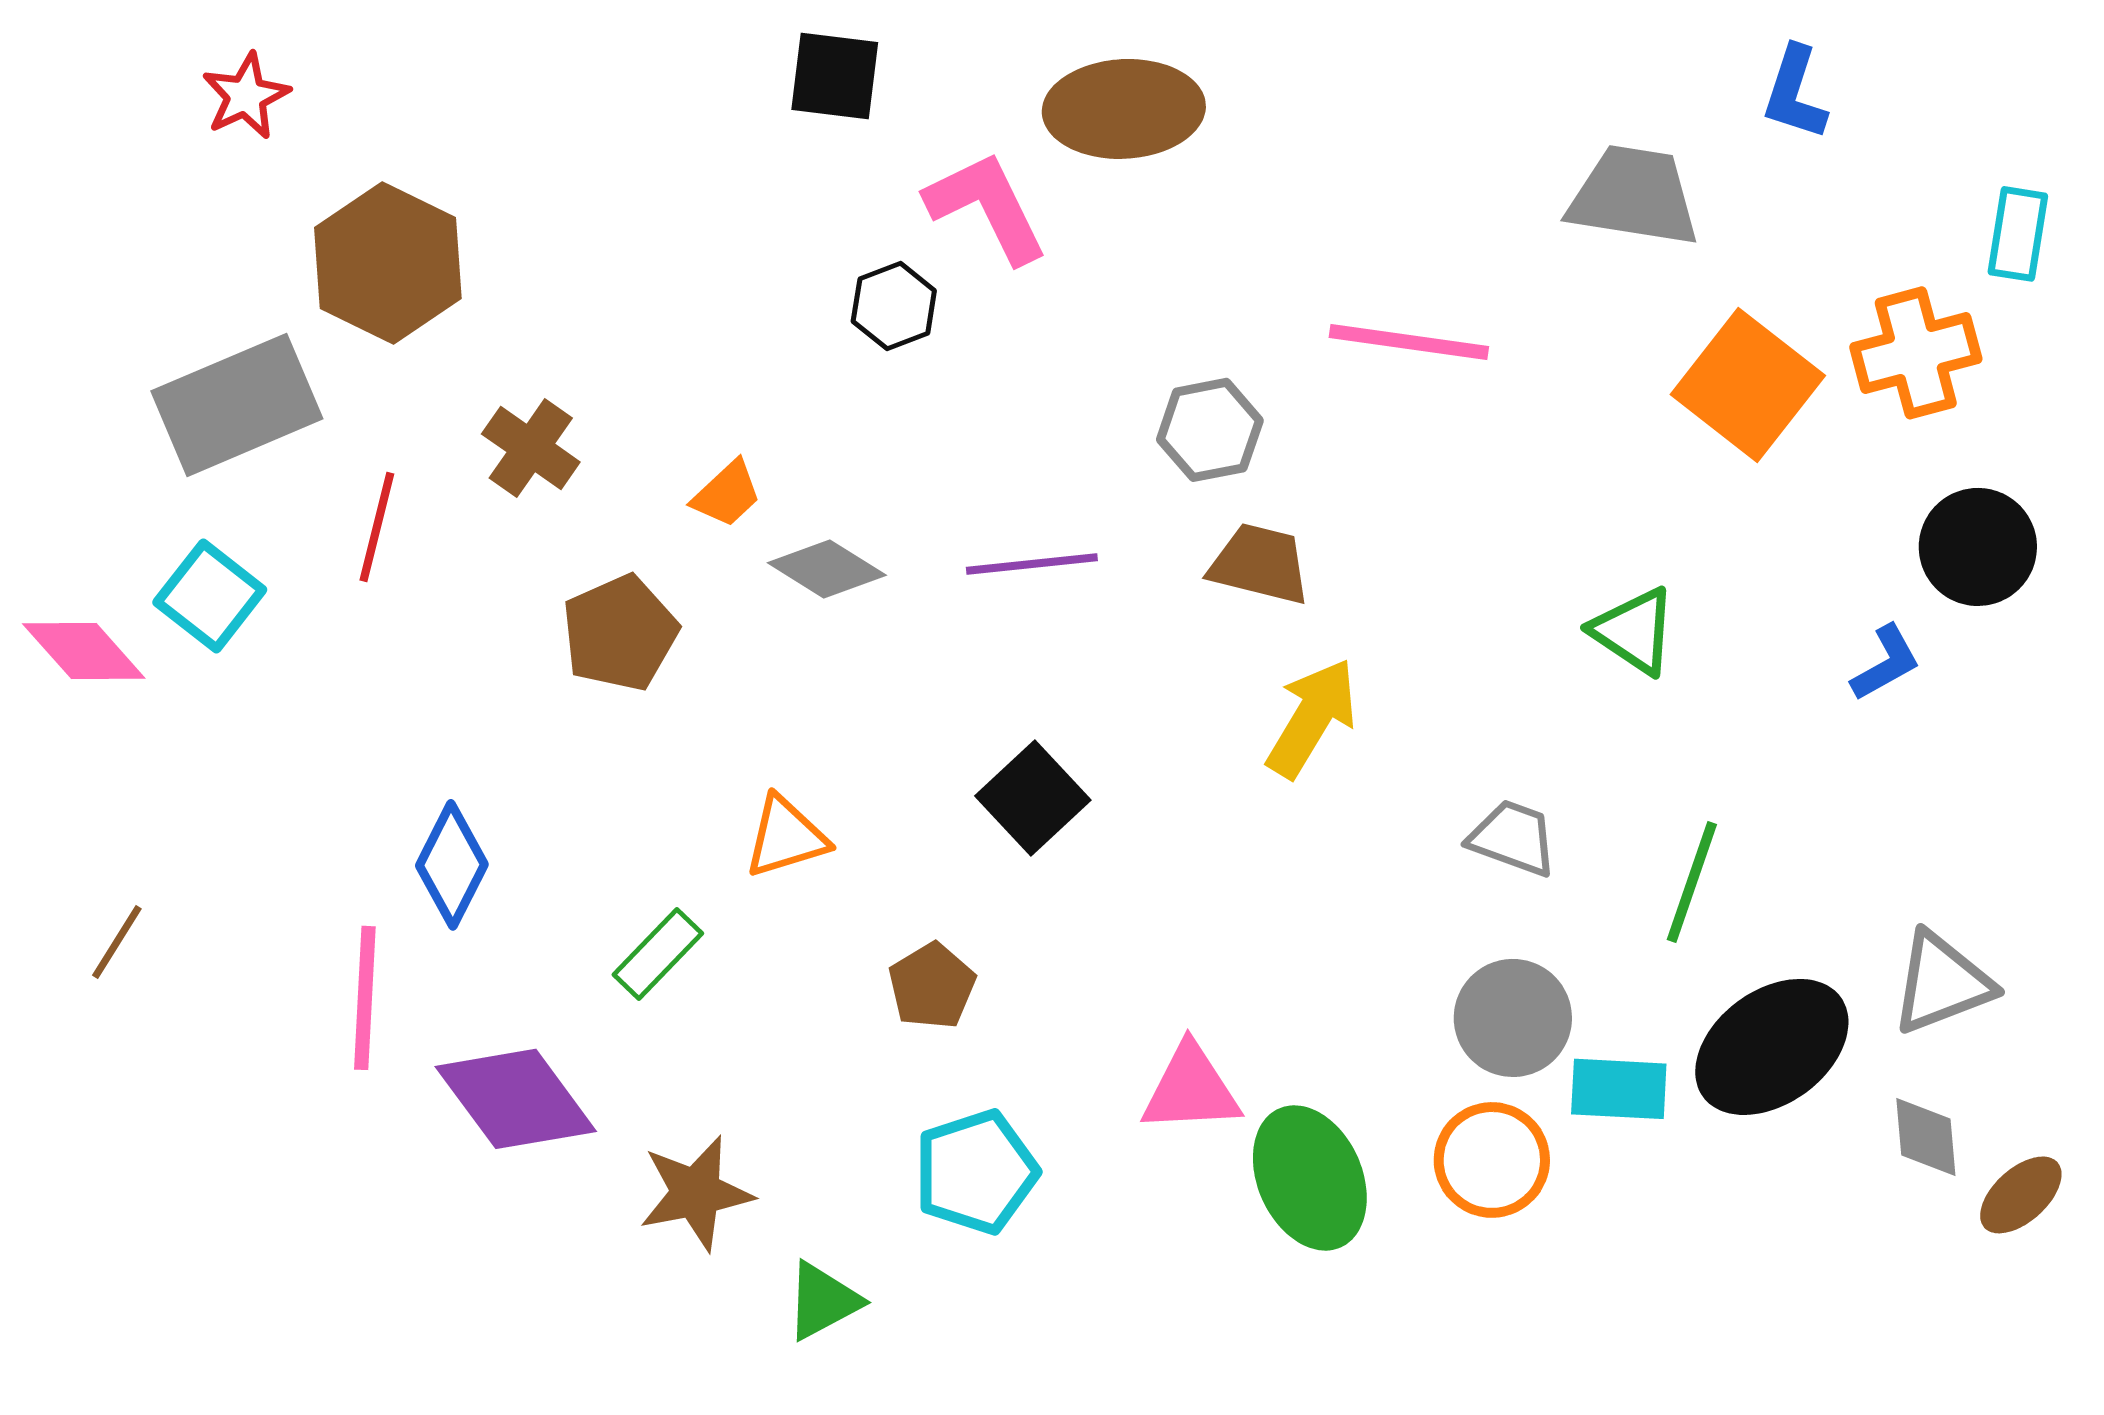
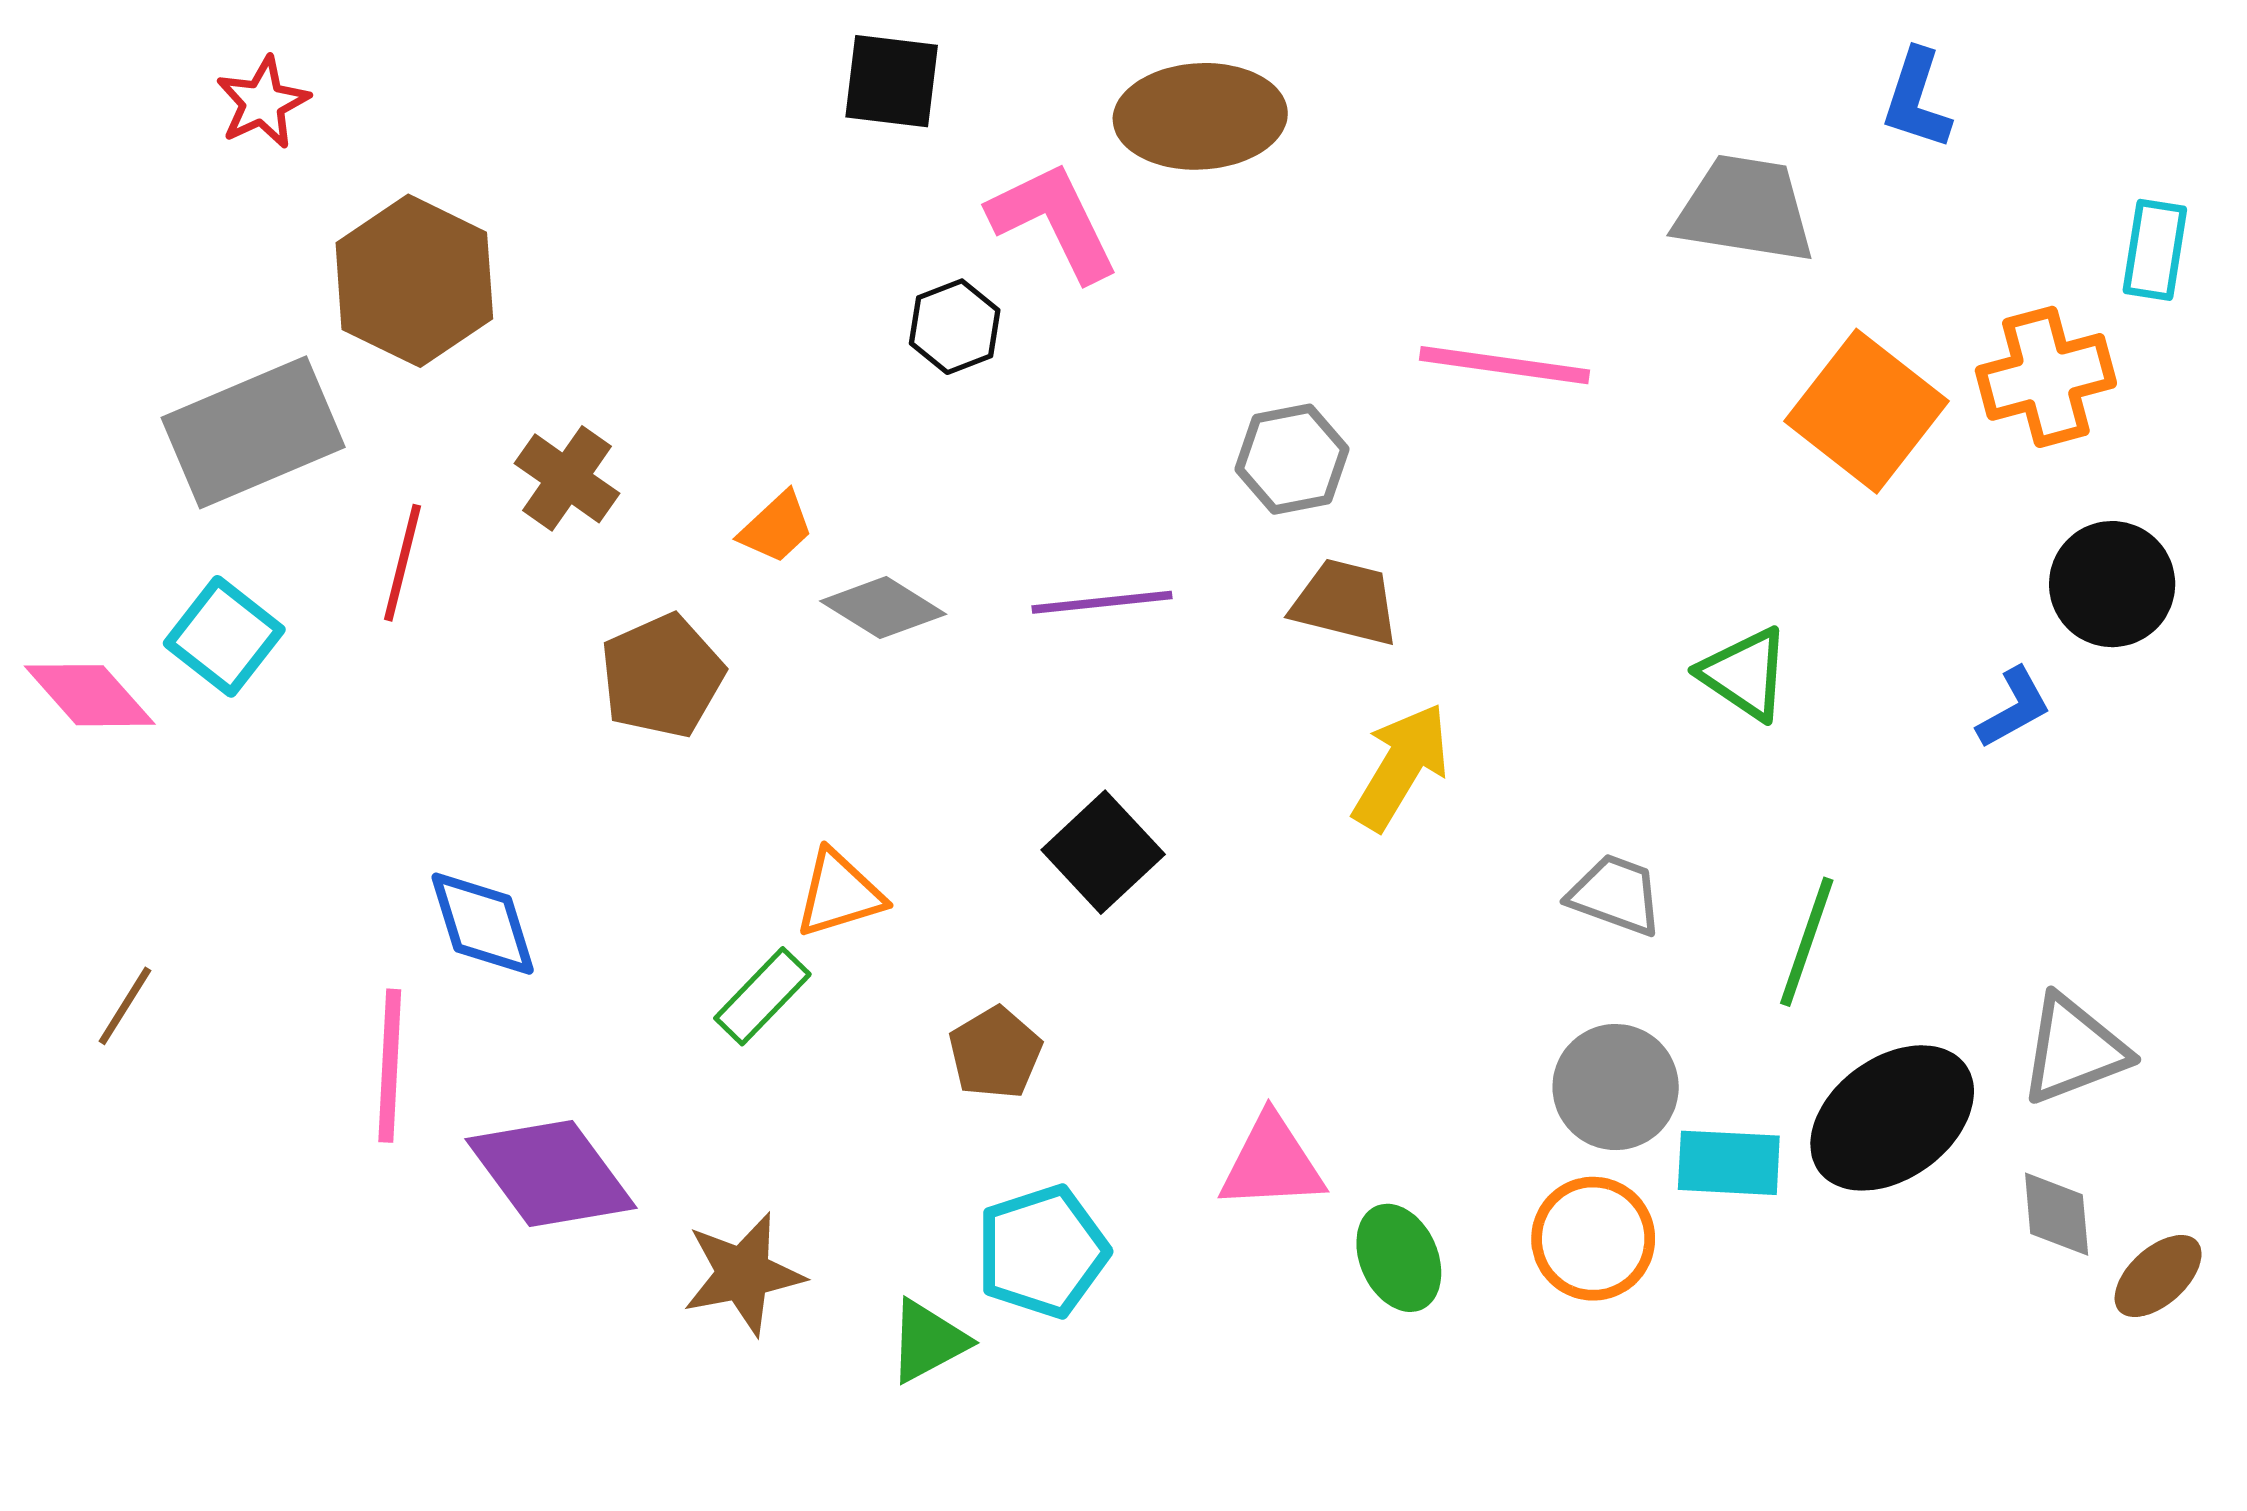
blue diamond: (452, 865) -> (483, 924), turned -44
green rectangle: (658, 954) -> (762, 996), moved
green ellipse: (1310, 1178) -> (1399, 1258), size x0.7
green triangle: (823, 1301) -> (928, 1341), moved

